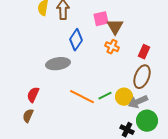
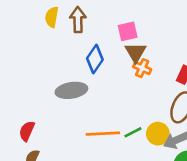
brown triangle: (115, 27) -> (136, 52), moved
red semicircle: (33, 95) -> (27, 131), moved
orange line: (82, 97) -> (103, 134), turned -30

